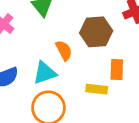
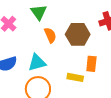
orange semicircle: (64, 50) -> (50, 35), moved

